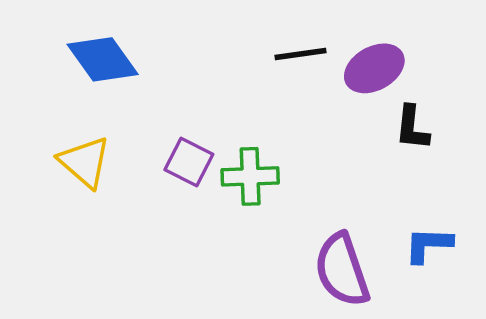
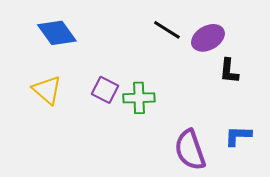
black line: (301, 54) -> (167, 30), turned 40

